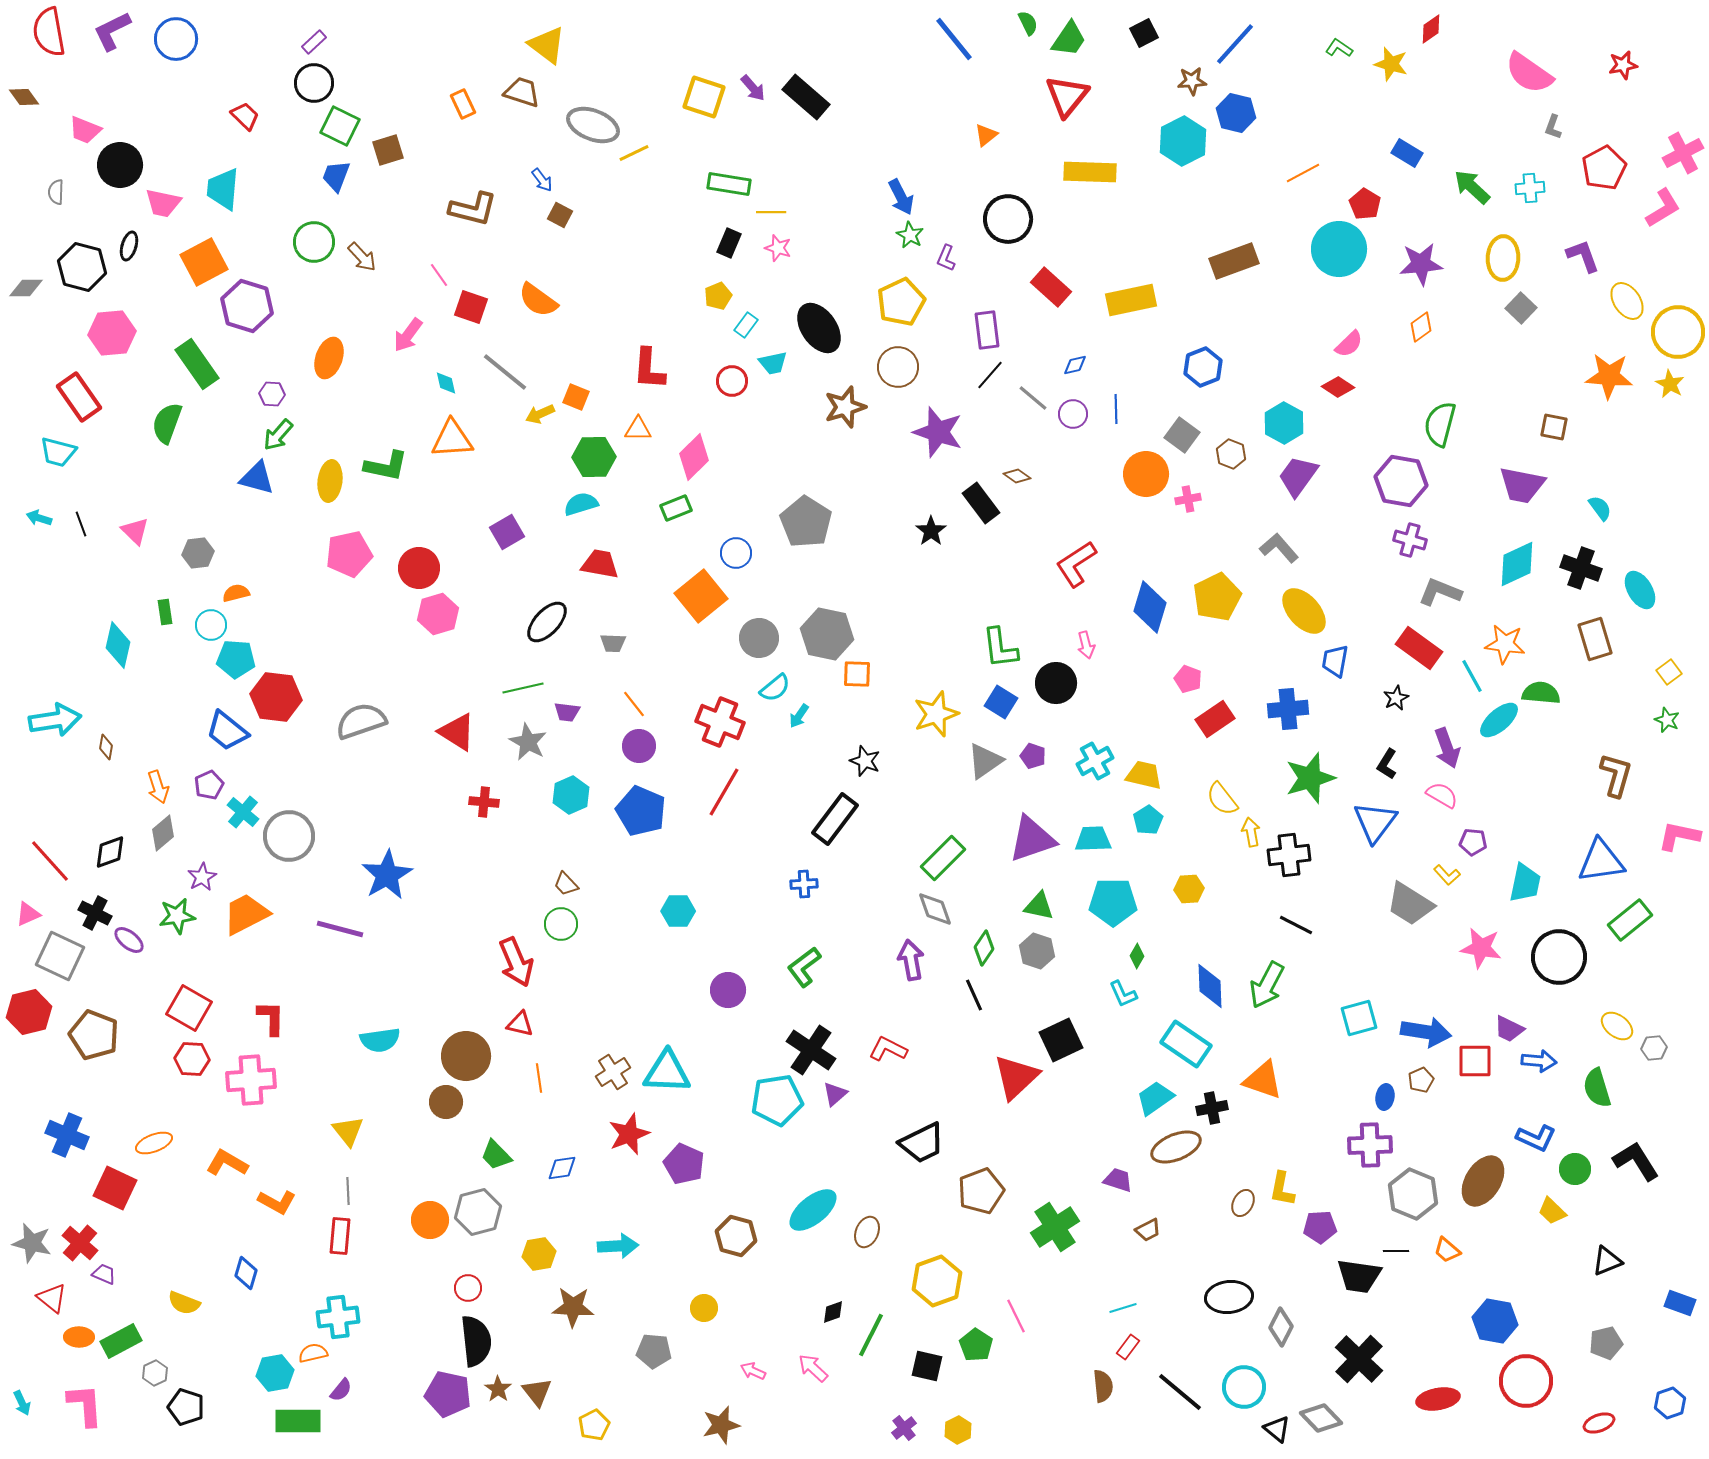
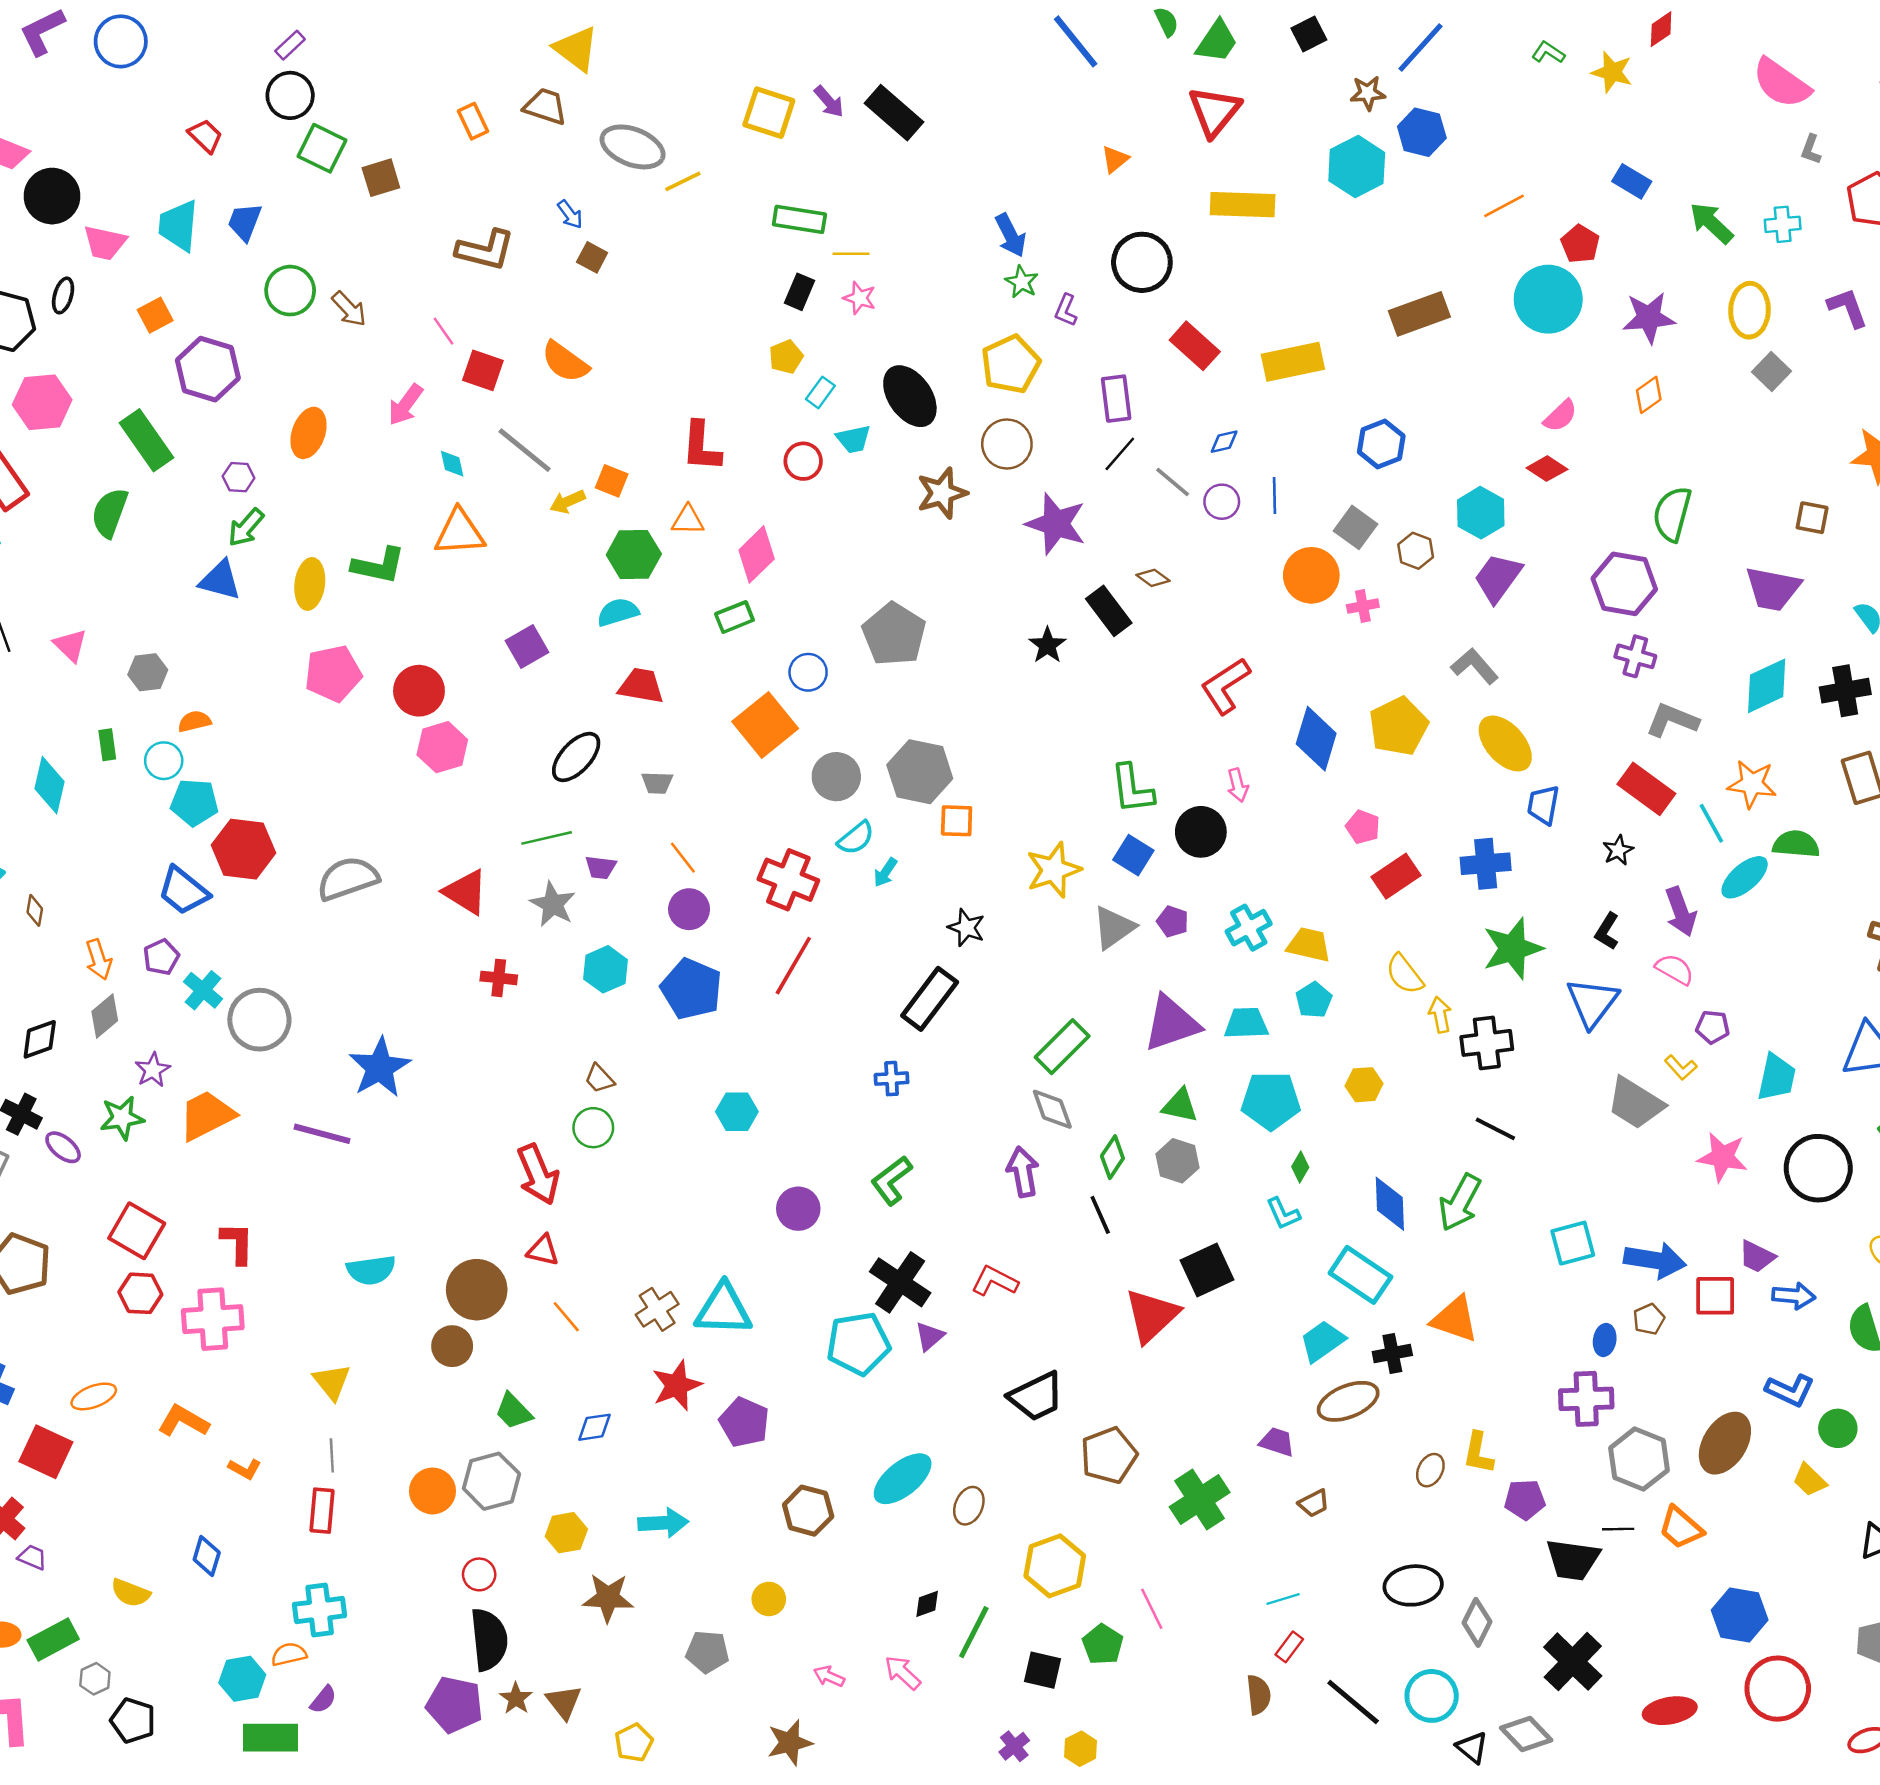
blue trapezoid: (336, 176) -> (245, 222), moved
orange square: (204, 262) -> (155, 315), size x0.6
black cross: (1581, 568) -> (1845, 691), turned -30
orange line: (539, 1078) -> (566, 1317), turned -32
orange L-shape: (277, 1202) -> (245, 1469), size x0.7
orange trapezoid: (1447, 1250) -> (1681, 1528), size x1.4

